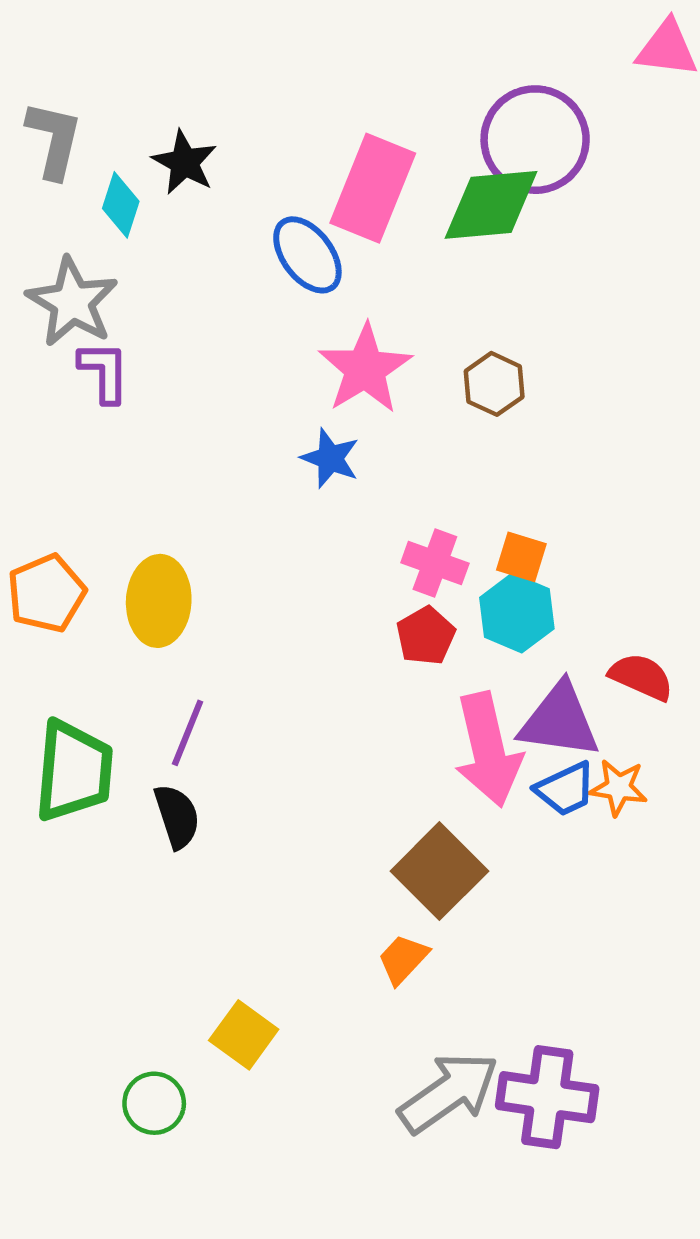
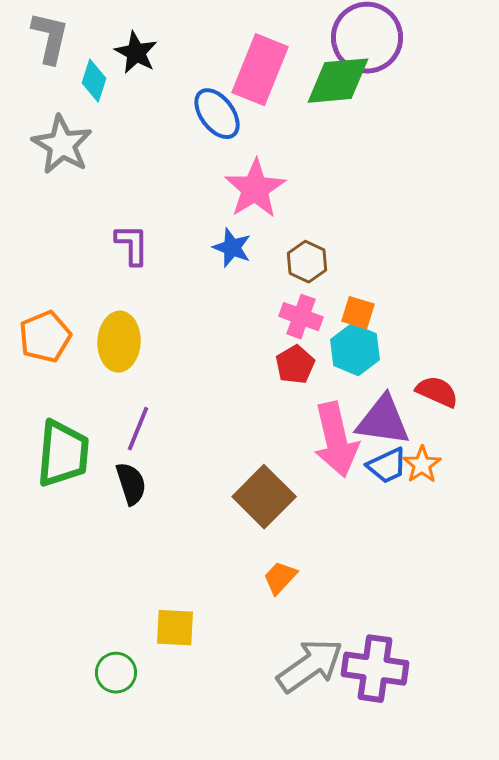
purple L-shape: (104, 372) -> (132, 245), moved
brown hexagon: (494, 384) -> (307, 262), moved
orange star: (619, 788) -> (422, 465), turned 30
brown square: (439, 871) -> (264, 497), moved
yellow square: (244, 1035) -> (175, 628), turned -33

